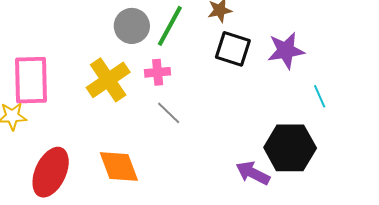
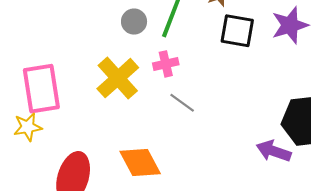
gray circle: (132, 26) -> (134, 22), size x0.7

